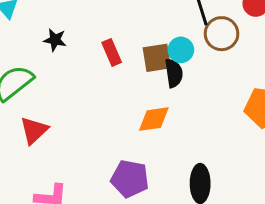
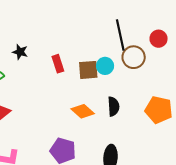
black semicircle: (174, 73) -> (113, 106), moved
orange diamond: (154, 119) -> (83, 111), turned 45

